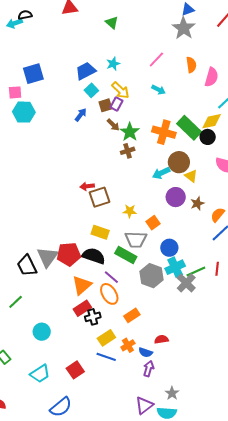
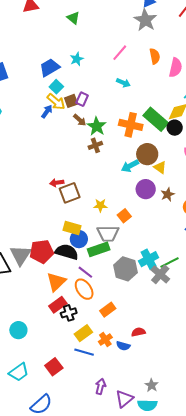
yellow arrow: (120, 90) -> (56, 102), moved
blue circle: (169, 248) -> (79, 239), moved
green rectangle: (126, 255) -> (99, 249), turned -45
purple arrow: (149, 369) -> (101, 386), moved

